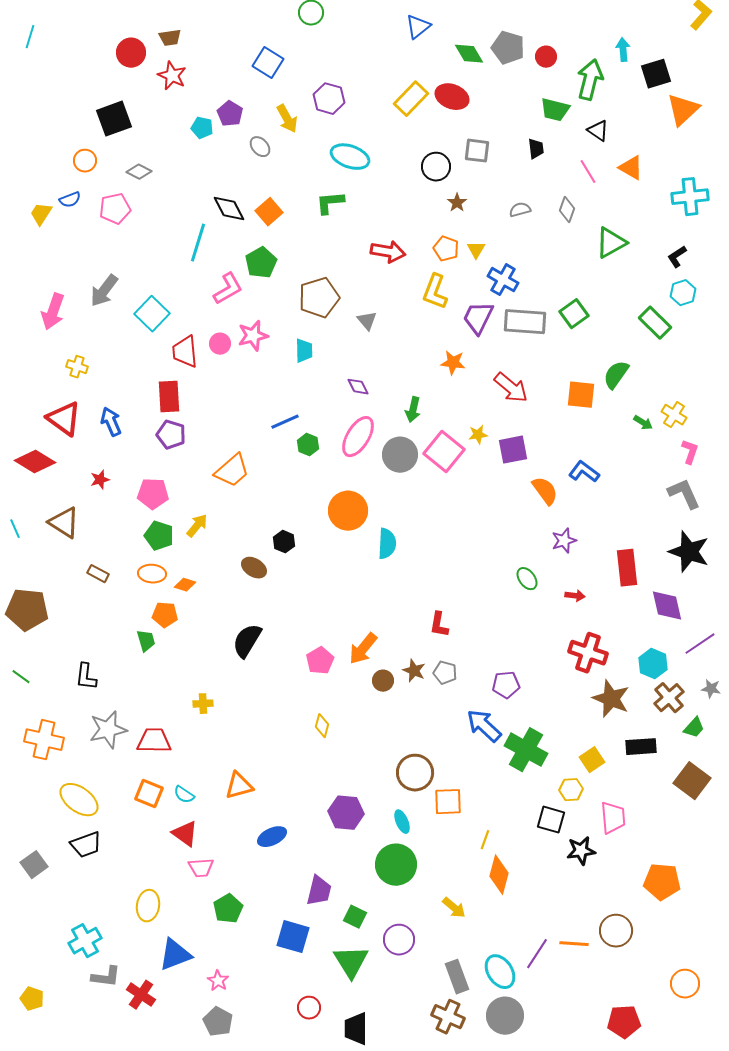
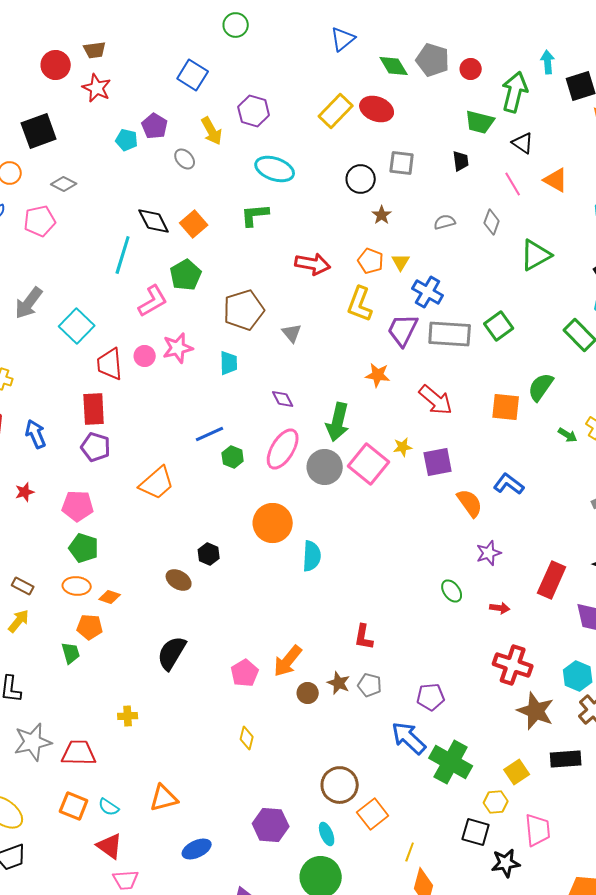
green arrow: (413, 410) -> (338, 422), size x1.5
yellow arrow: (197, 526) -> (19, 621), moved
red rectangle: (627, 568) -> (552, 580), turned 30
orange square: (448, 802) -> (373, 814), turned -36

